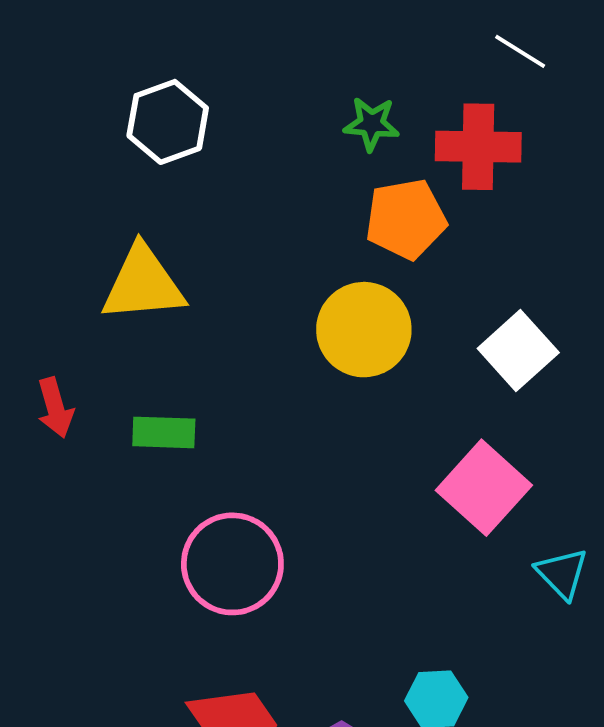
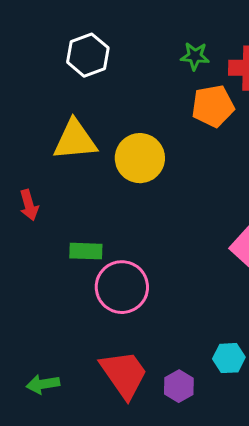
yellow circle: (364, 330) -> (140, 158), moved
green rectangle: (164, 432) -> (86, 251), moved

